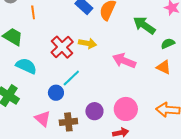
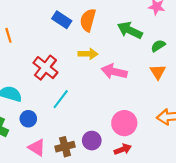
yellow arrow: (87, 43) -> (88, 54), moved
orange triangle: (164, 67) -> (158, 72), turned 42
blue circle: (56, 93) -> (28, 119), moved
purple circle: (94, 111) -> (92, 141), moved

